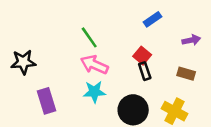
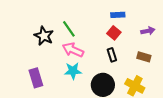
blue rectangle: (152, 19) -> (118, 15), turned 32
red square: (142, 56) -> (114, 33), moved
black star: (23, 62) -> (44, 36), moved, turned 30

